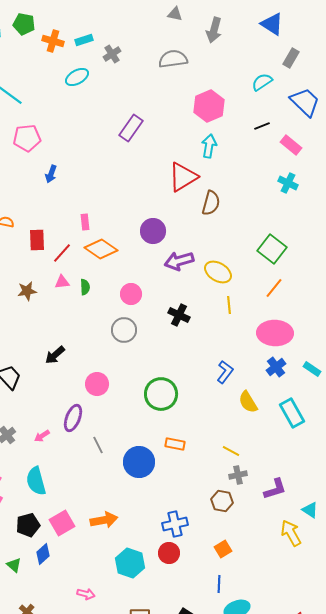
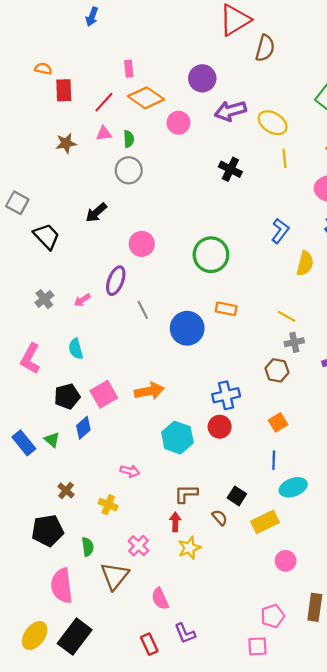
red rectangle: (37, 240) -> (64, 90), moved
pink circle: (131, 294) -> (178, 123), moved
gray circle: (124, 330) -> (129, 170), moved
yellow semicircle: (248, 402) -> (305, 263), turned -135
cyan semicircle: (36, 481) -> (76, 349), size x0.7

